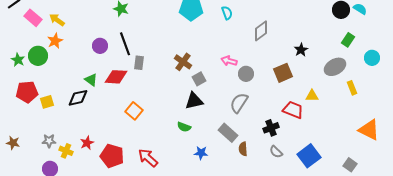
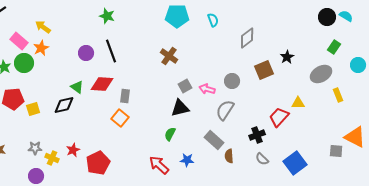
pink rectangle: (33, 18) -> (19, 41), moved
pink arrow: (229, 61) -> (207, 89), moved
brown cross: (183, 62) -> (169, 56), moved
gray rectangle: (139, 63) -> (125, 96), moved
brown square: (283, 73) -> (264, 70), moved
red trapezoid: (293, 110) -> (279, 117), turned -70
green semicircle: (184, 127) -> (170, 134), turned 96
red pentagon: (112, 156) -> (98, 163), turned 30
red arrow: (148, 158) -> (159, 165), moved
gray square: (350, 165) -> (336, 151), moved, turned -32

